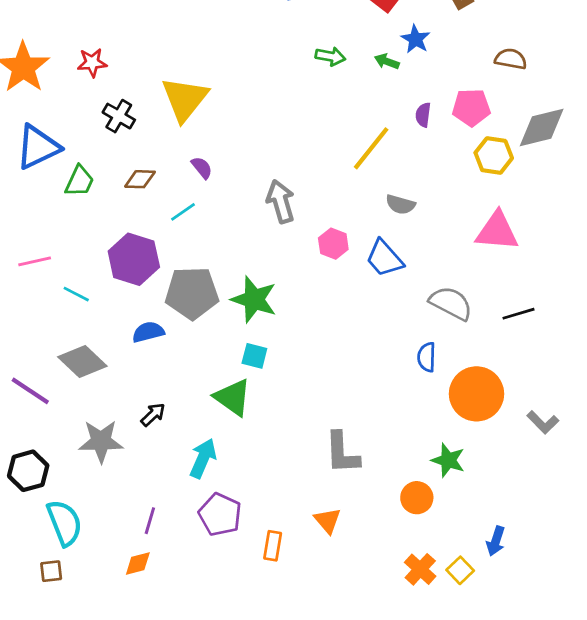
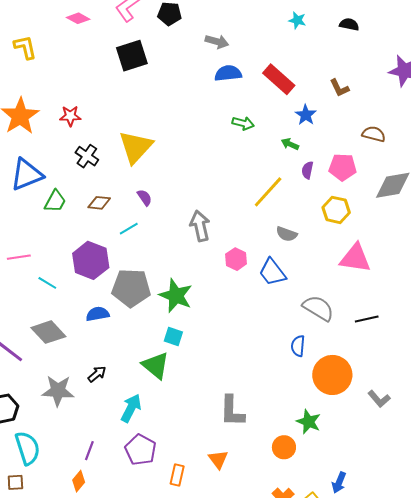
green arrow: (387, 61) -> (290, 144), moved
yellow hexagon: (494, 155) -> (336, 210), moved
orange diamond: (138, 563) -> (79, 481), turned -40

